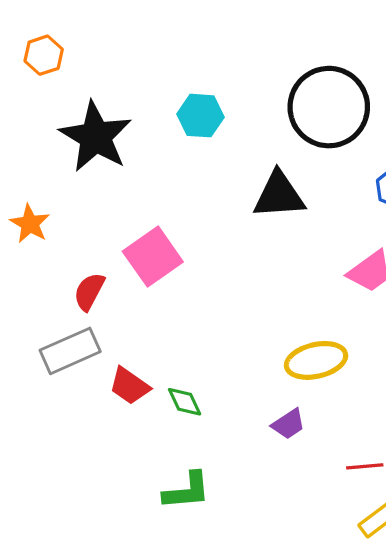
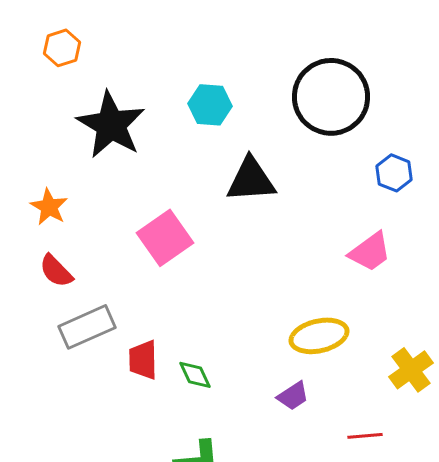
black triangle: (279, 195) -> (251, 180), moved
red semicircle: (89, 292) -> (56, 271), moved, turned -72
red trapezoid: (129, 386) -> (143, 360), turned 54

